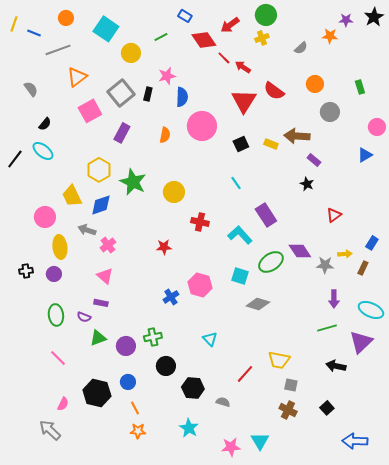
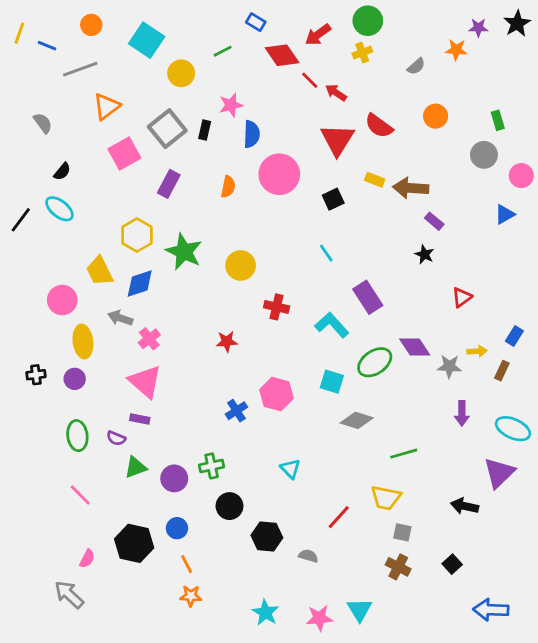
gray circle: (330, 112) -> (484, 155), moved
yellow rectangle: (271, 144) -> (375, 180), moved
pink triangle: (105, 276) -> (145, 382), size x1.5
green line: (327, 328) -> (404, 454), moved
cyan star: (189, 428) -> (265, 613), moved

